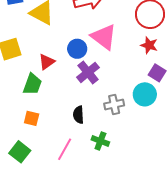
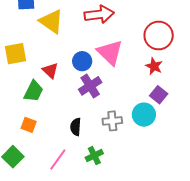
red triangle: (47, 62) -> (50, 71), turned -48
green cross: (100, 141) -> (94, 156), turned 36

